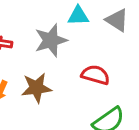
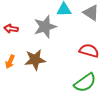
red semicircle: (95, 75) -> (89, 51), moved

